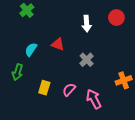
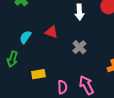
yellow rectangle: (44, 88) -> (38, 74), turned 64
pink semicircle: (69, 90) -> (62, 87), moved, turned 136

